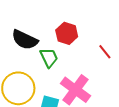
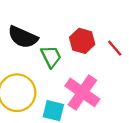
red hexagon: (67, 33) -> (82, 41), moved

